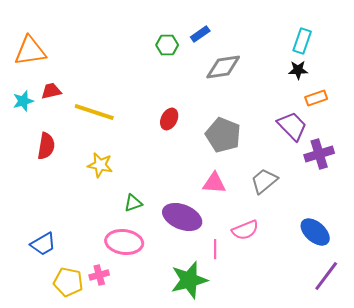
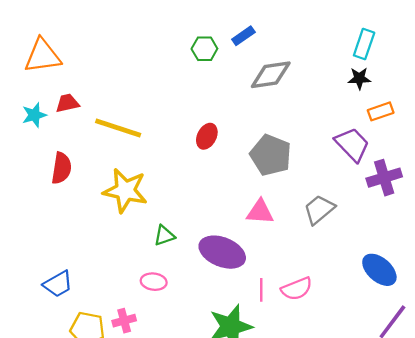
yellow star: (100, 165) -> (125, 191), size x1.5
pink semicircle: (245, 230) -> (297, 289), moved
pink ellipse: (124, 242) -> (154, 282), size x0.6

